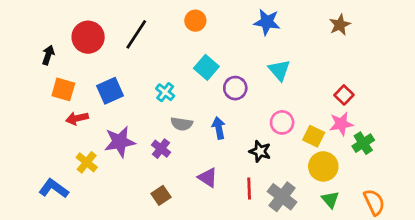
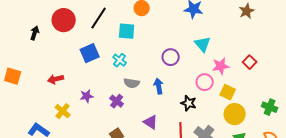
cyan square: (206, 67) -> (127, 31), moved, turned -36
orange square: (63, 89) -> (13, 76), moved
blue square: (110, 91) -> (90, 53), moved
pink star: (341, 124) -> (221, 66), moved
purple star: (120, 142) -> (87, 96), size x0.6
green cross: (363, 143) -> (270, 107), moved, turned -35

